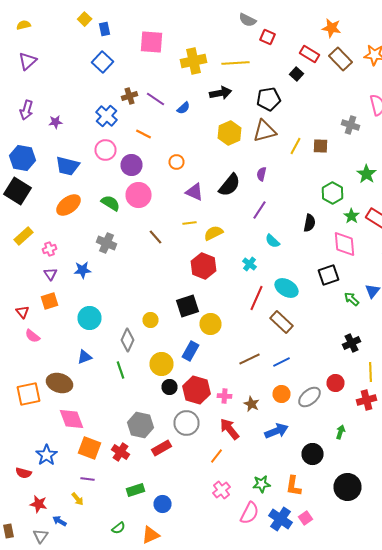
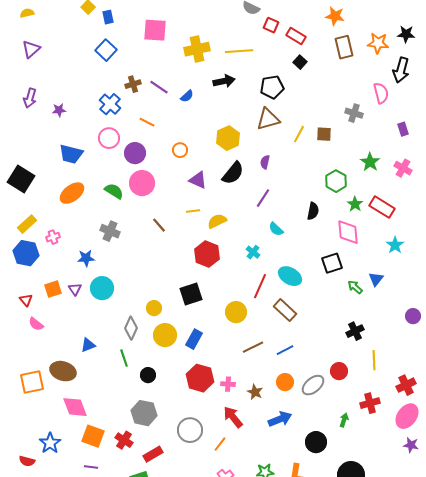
red rectangle: (310, 54) -> (296, 36), moved
brown rectangle: (340, 59) -> (344, 47), turned 30
yellow hexagon: (230, 133) -> (228, 138), moved
blue hexagon: (22, 158) -> (26, 253), moved
purple triangle: (50, 274) -> (75, 289), moved
cyan circle: (90, 318) -> (102, 288), moved
yellow circle: (210, 324) -> (236, 312), moved
yellow circle: (162, 364) -> (165, 335), moved
black circle: (170, 387) -> (148, 375), moved
red cross: (366, 400) -> (370, 403), moved
gray circle: (186, 423) -> (190, 430), moved
red rectangle: (162, 448) -> (153, 454), moved

